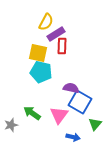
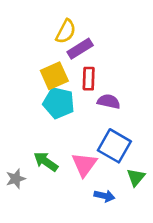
red rectangle: (62, 46) -> (89, 79), moved
yellow square: (38, 53) -> (54, 76), turned -36
purple semicircle: (71, 88) -> (109, 101), moved

